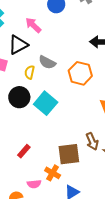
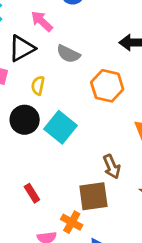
gray semicircle: (47, 62) -> (68, 54), moved
brown arrow: (92, 141) -> (112, 167), moved
red rectangle: (24, 151) -> (32, 193), turned -72

